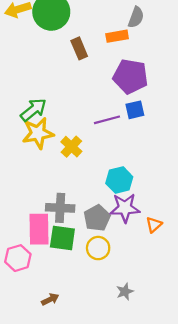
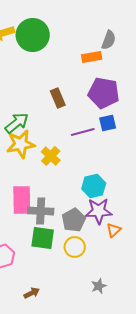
brown rectangle: (79, 48) -> (58, 98), moved
orange triangle: (154, 225) -> (114, 230), moved
pink rectangle: (39, 229) -> (22, 200), moved

